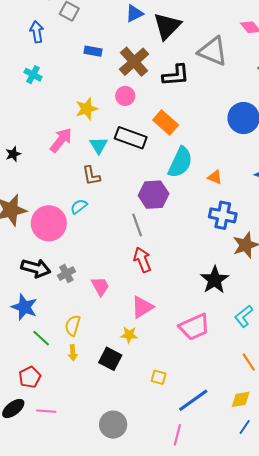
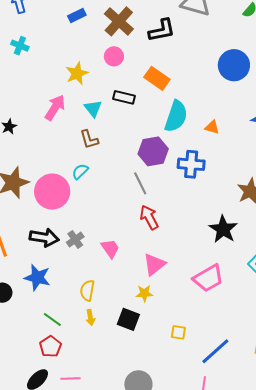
blue rectangle: (93, 51) -> (77, 15), turned -30
black rectangle: (131, 138) -> (124, 97), size x0.7
blue cross: (223, 215) -> (191, 164), moved
green line: (41, 338) -> (52, 320), moved

